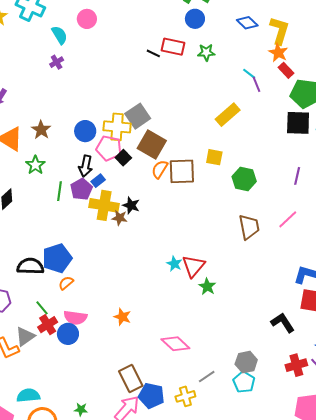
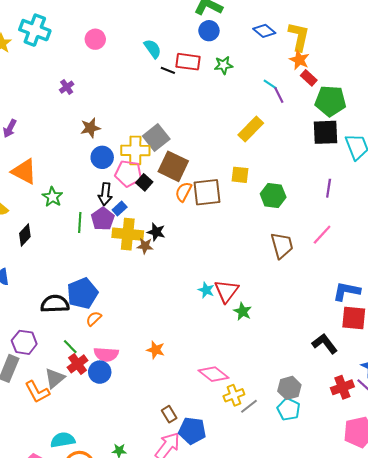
cyan semicircle: (59, 35) -> (153, 49), moved
brown star: (41, 130) -> (90, 128), moved, turned 30
brown rectangle: (131, 379) -> (169, 414), size x0.6
yellow cross: (185, 396) -> (234, 395), moved

